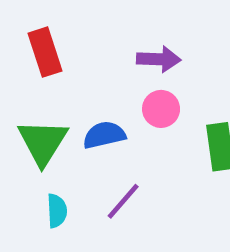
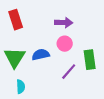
purple line: (123, 201) -> (69, 72), moved

